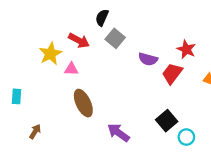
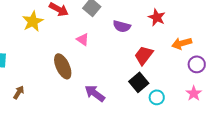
pink triangle: (71, 69) -> (83, 39), moved, turned 32
red trapezoid: (172, 73) -> (144, 55), moved

